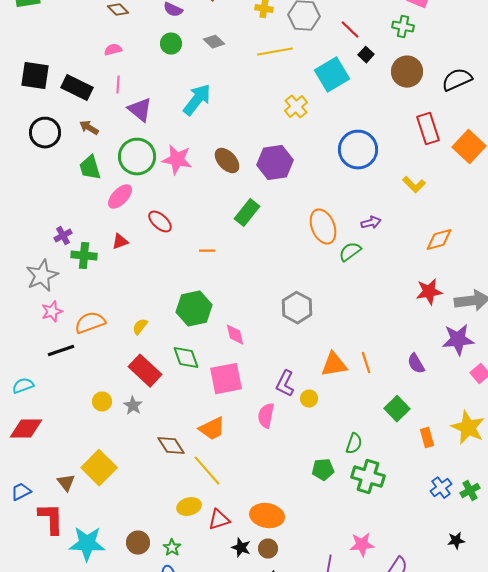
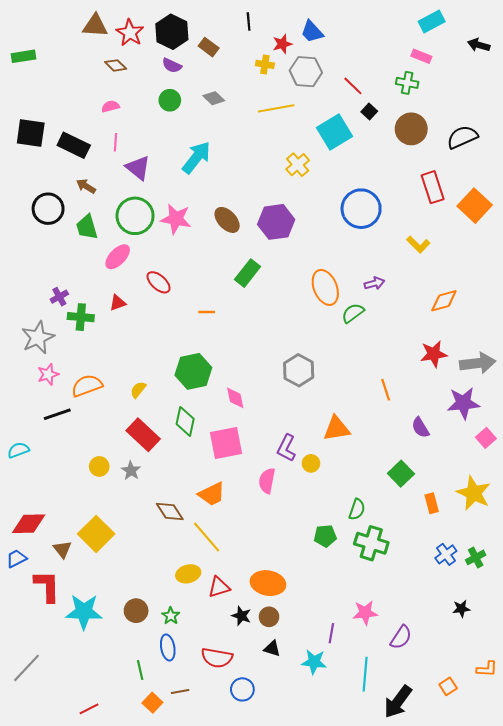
black circle: (45, 133) -> (48, 209), moved
green diamond: (186, 358) -> (185, 421), turned 32
orange line: (366, 363) -> (386, 390), moved
red diamond: (26, 429) -> (29, 524), moved

